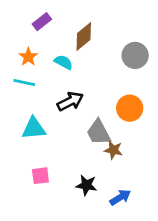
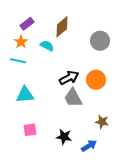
purple rectangle: (42, 22) -> (27, 24), moved
black arrow: (70, 101) -> (69, 78), moved
brown star: (113, 150) -> (102, 122), moved

